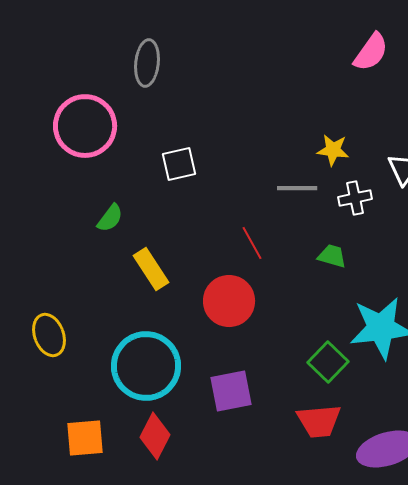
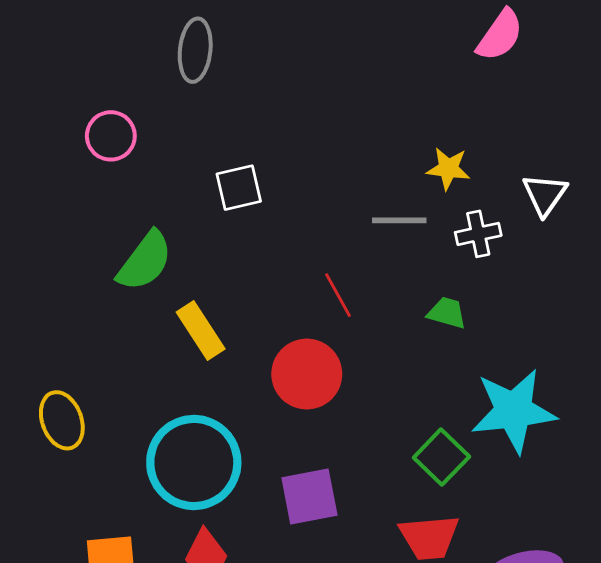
pink circle: (85, 126) -> (111, 136), size x0.6
green semicircle: (110, 218) -> (145, 261), size x1.6

